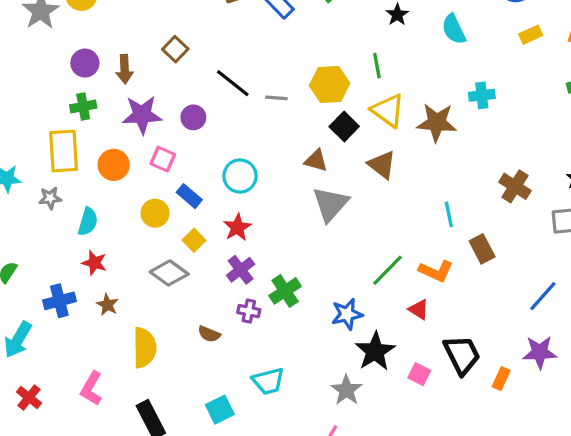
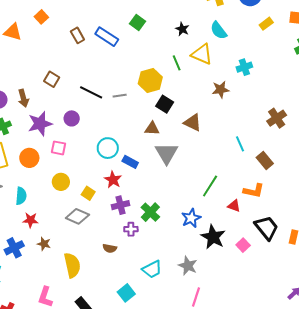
yellow triangle: (388, 111) -> (202, 54), moved
brown star: (437, 123) -> (220, 90), size x0.7
brown cross: (515, 186) -> (277, 118), turned 36
blue rectangle: (189, 196) -> (130, 162), moved
purple cross: (241, 270) -> (120, 205), turned 36
orange L-shape: (436, 271) -> (254, 191), moved
pink square: (419, 374) -> (243, 245), turned 32
gray star: (346, 390) -> (188, 266), moved

